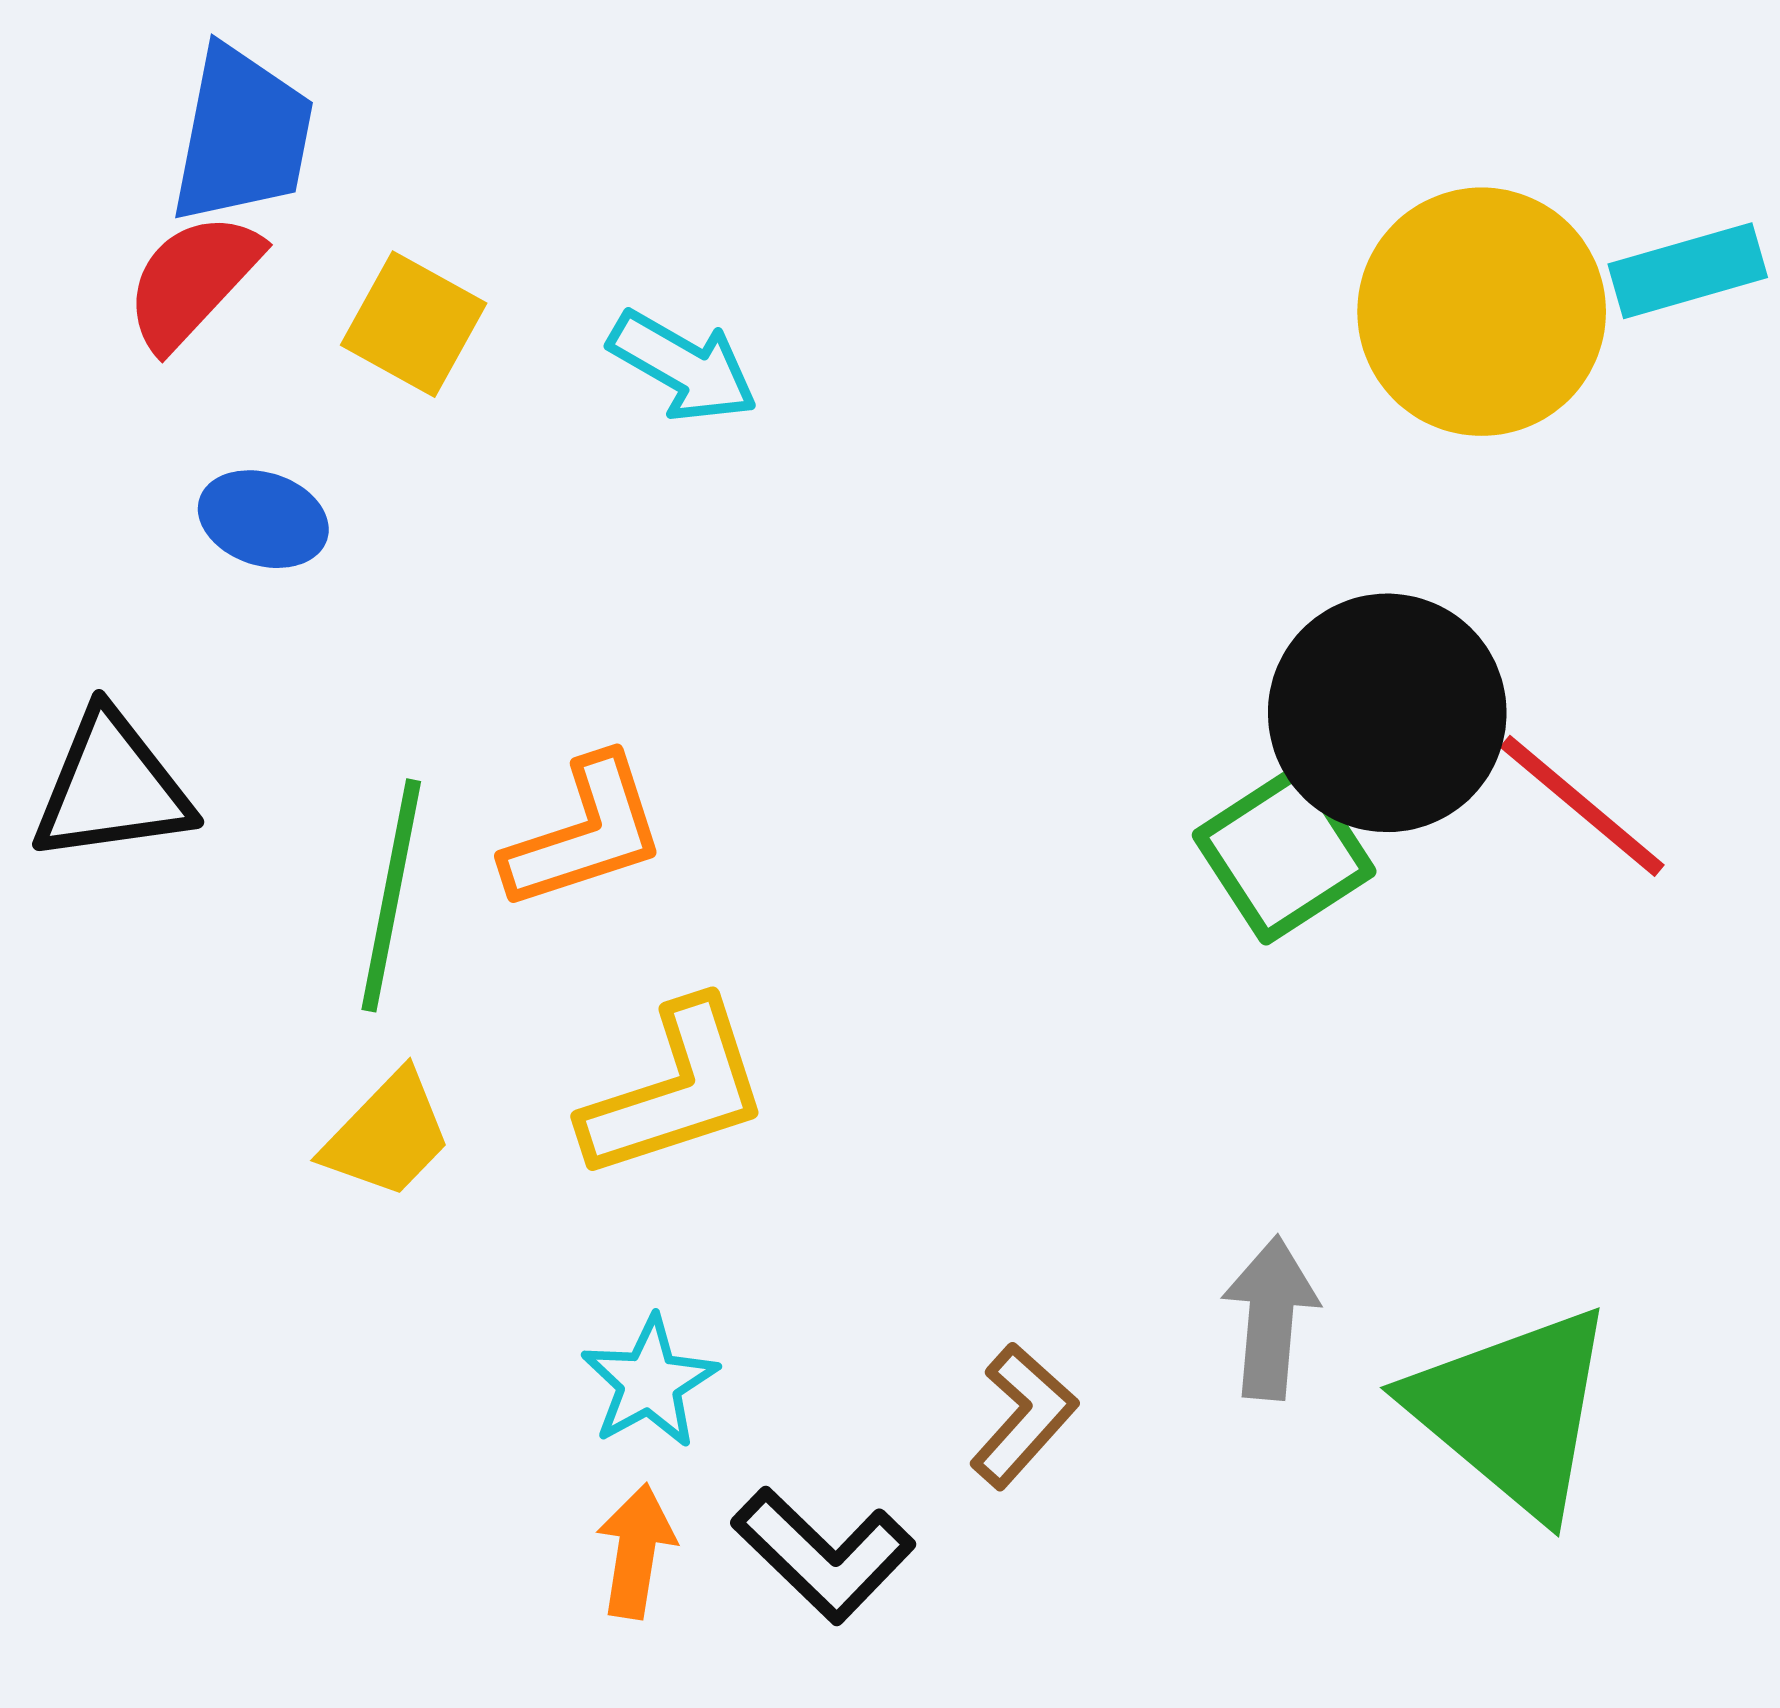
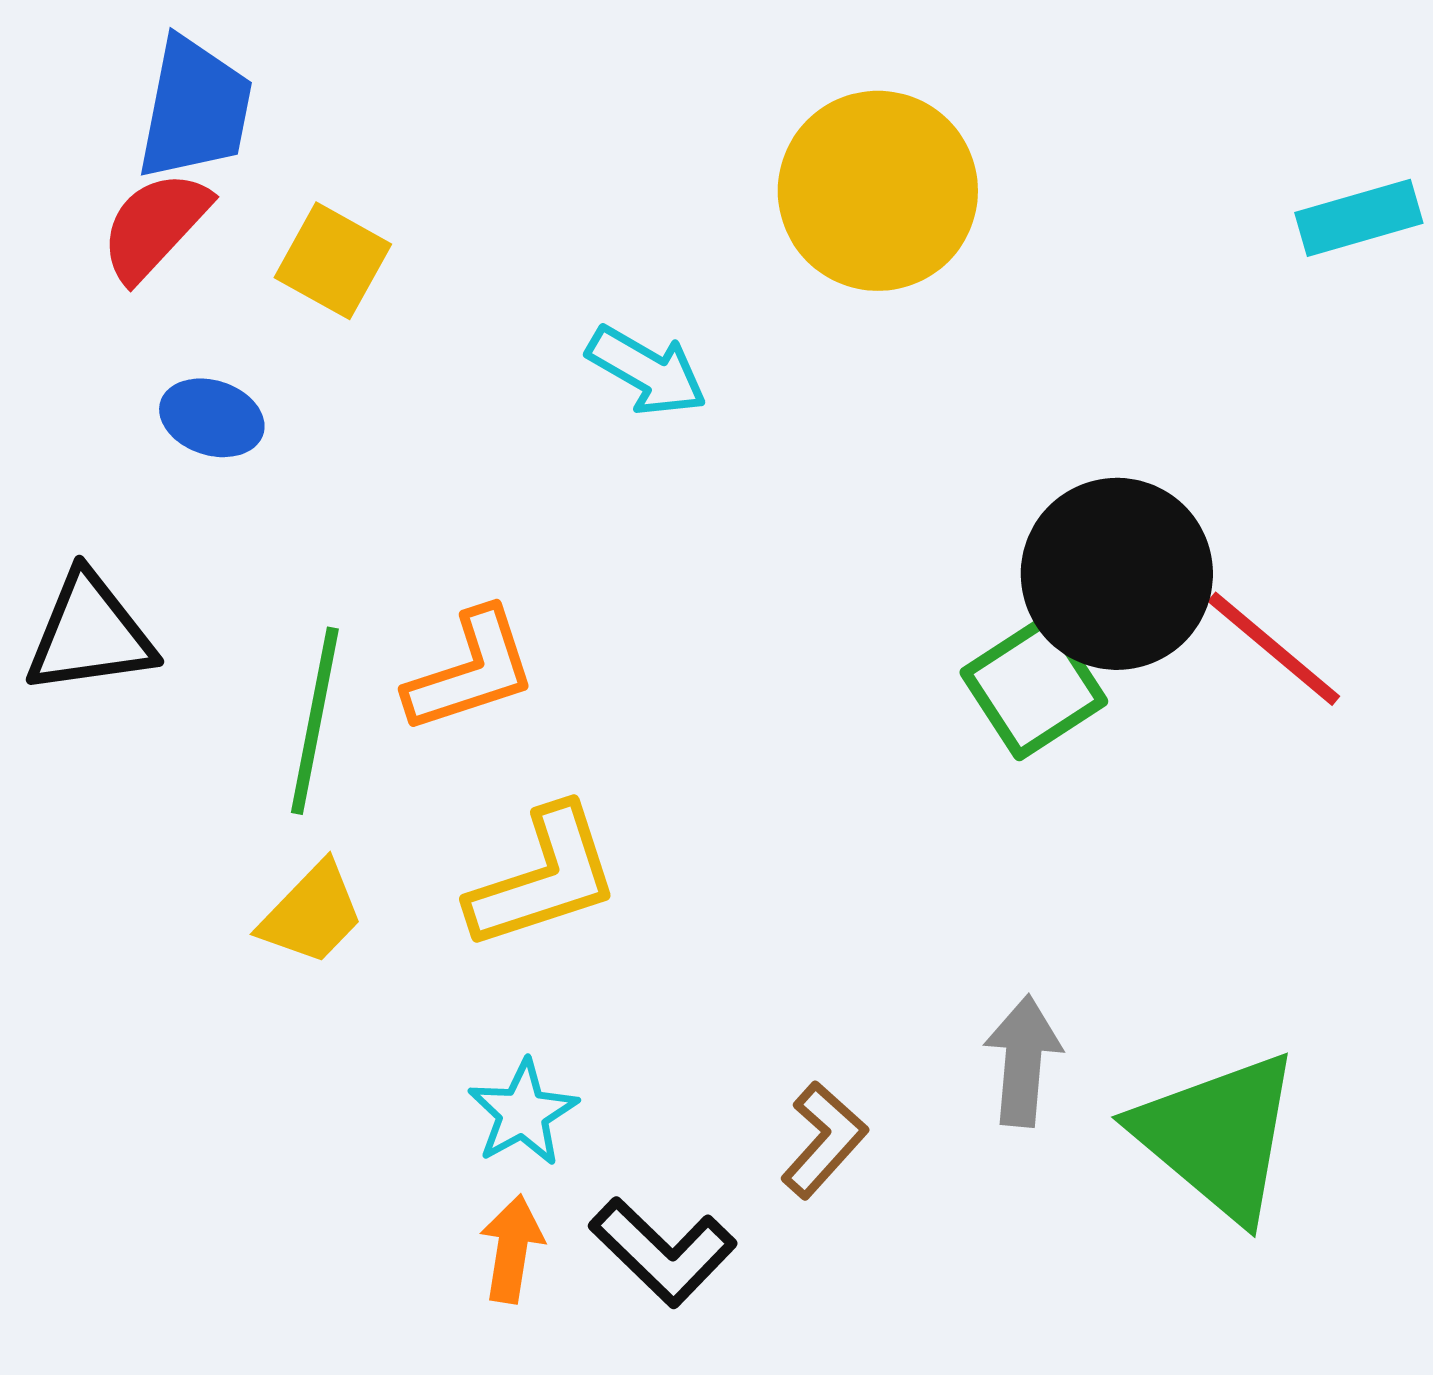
yellow circle: (1482, 312) -> (878, 191), moved
cyan arrow: (683, 366) -> (647, 371), moved

